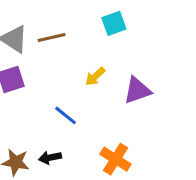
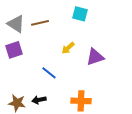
cyan square: (114, 23) -> (80, 14), turned 35
orange cross: (115, 159) -> (81, 101), turned -30

